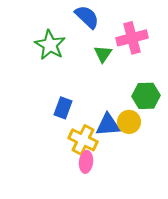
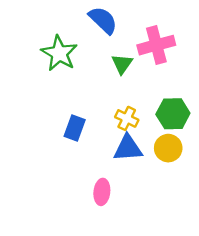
yellow circle: (129, 122) -> (168, 148), moved
yellow cross: (83, 140) -> (127, 118), moved, size x0.7

